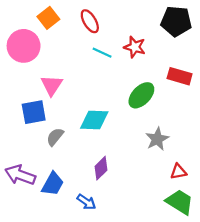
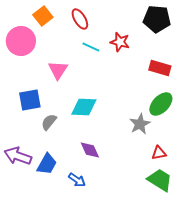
pink triangle: (52, 85) -> (58, 70), moved
green ellipse: (141, 95) -> (161, 104), moved
purple diamond: (101, 168) -> (90, 150), turned -70

